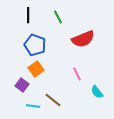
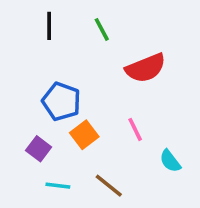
blue pentagon: (35, 45) -> (61, 101), moved
orange square: (36, 69) -> (84, 135), moved
brown line: (53, 100) -> (109, 186), moved

